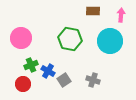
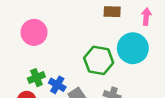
pink circle: (21, 38) -> (34, 32), moved
green hexagon: (70, 39) -> (99, 60), moved

